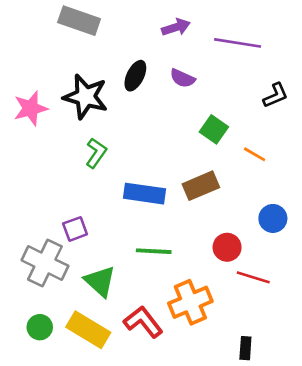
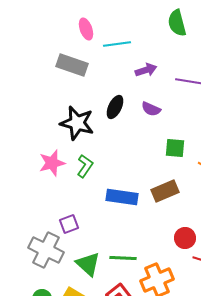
pink star: (31, 108) -> (52, 163), moved
green square: (214, 129) -> (175, 148), turned -30
green line: (154, 251) -> (123, 258), moved

